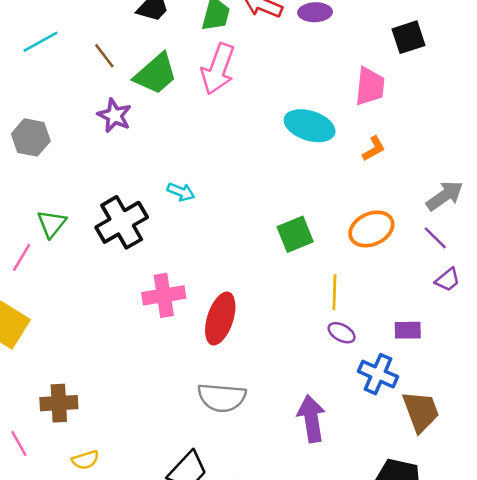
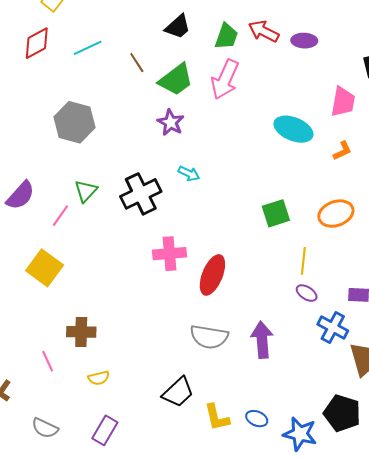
purple star: (114, 115) -> (171, 122), moved
gray hexagon: (31, 137) -> (74, 122), size x1.4
purple arrow: (311, 419) -> (262, 340), moved

